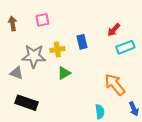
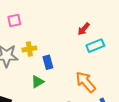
blue rectangle: (82, 42) -> (48, 62), moved
green triangle: (64, 73) -> (38, 82), moved

